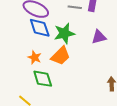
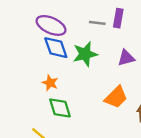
orange trapezoid: (61, 56) -> (116, 97), moved

